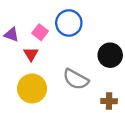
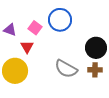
yellow circle: (32, 88) -> (15, 71), moved
brown cross: (109, 101) -> (95, 70), moved

